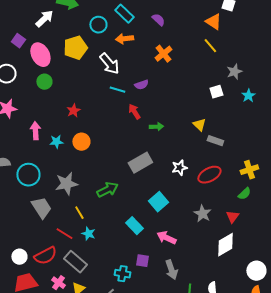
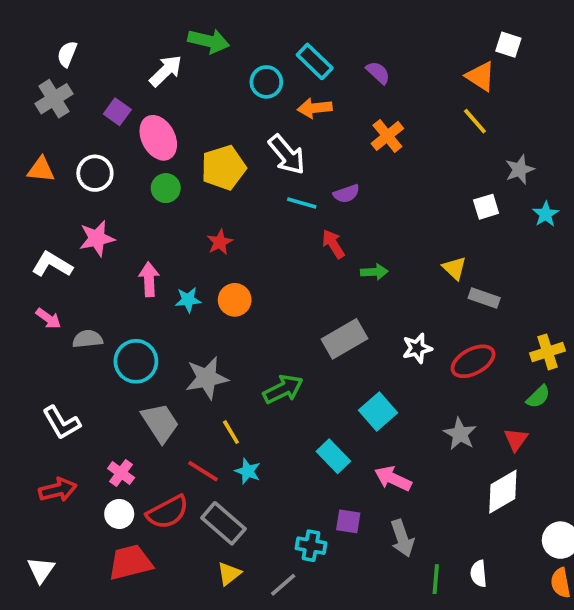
yellow pentagon: (75, 48) -> (223, 168), moved
pink cross: (58, 283) -> (121, 473), moved

